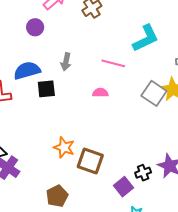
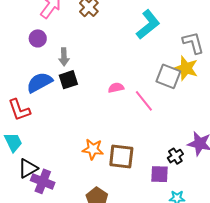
gray arrow: (66, 62) -> (64, 57), moved
pink line: (113, 63) -> (144, 101), moved, turned 50
black square: (46, 89) -> (68, 80), moved
purple square: (123, 187) -> (159, 174), turned -36

